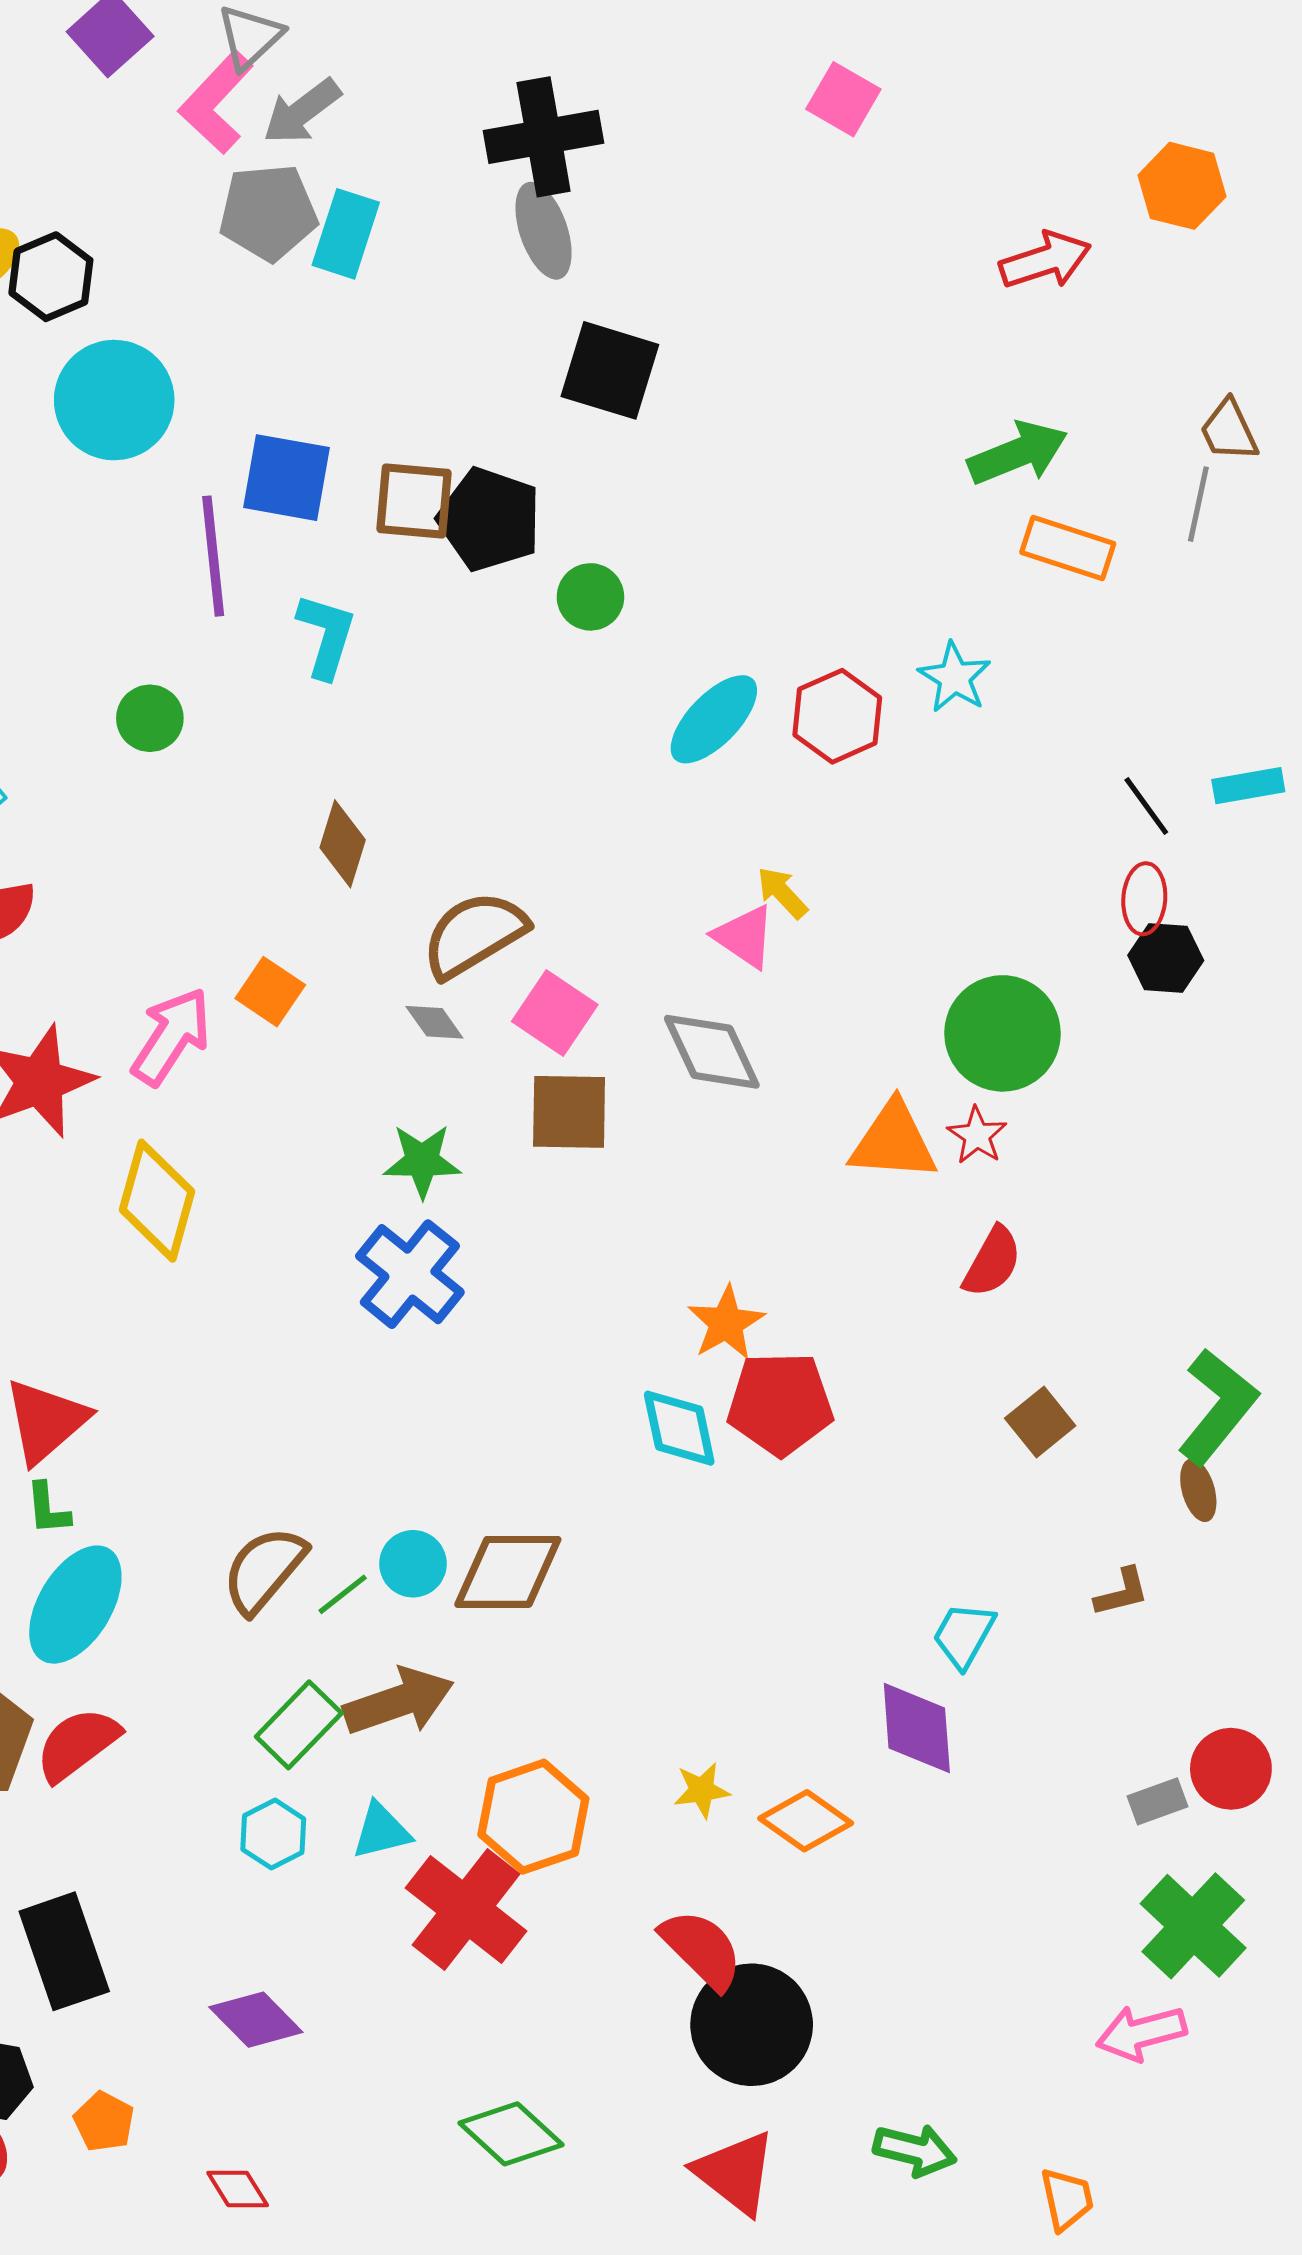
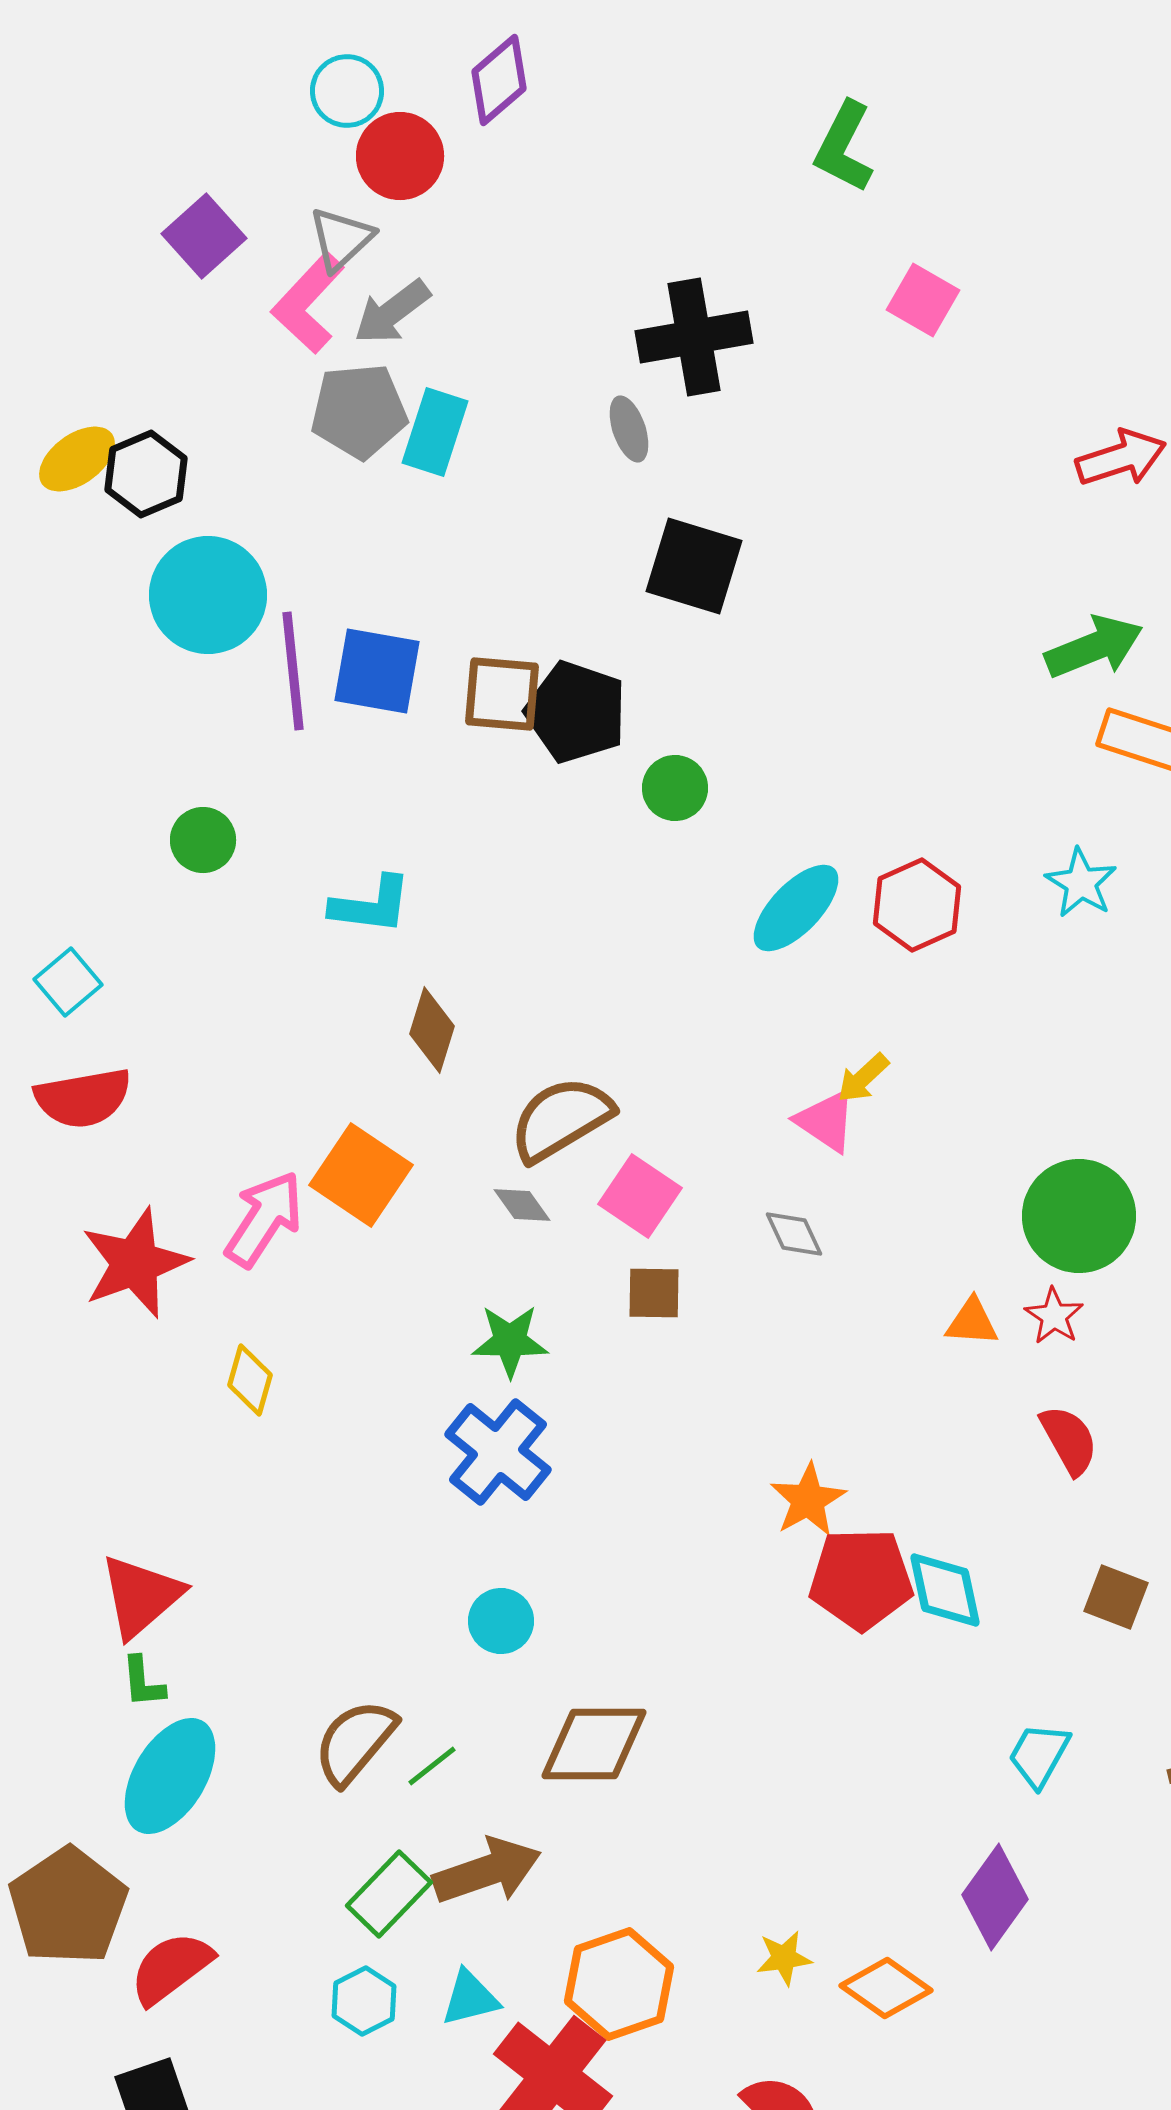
black cross: (544, 137) -> (694, 337), moved
gray ellipse: (544, 231) -> (629, 429), size x0.7
purple line: (213, 556) -> (293, 671), moved
cyan L-shape: (326, 636) -> (371, 905), moved, turned 80
cyan star: (955, 677) -> (1081, 883), moved
green circle: (150, 718) -> (203, 840), moved
yellow arrow: (782, 893) -> (863, 1078), turned -90
orange square: (270, 992) -> (361, 1175), size x1.5
gray diamond: (712, 1052) -> (794, 1234), size x0.6
brown square: (569, 1112) -> (654, 1293), size x0.7
orange triangle: (893, 1142) -> (972, 1322), size x0.6
yellow diamond: (157, 1201) -> (250, 1380), size x0.6
red semicircle: (992, 1262) -> (1069, 1440), turned -58
brown square: (1040, 1422) -> (1116, 1597), turned -30
cyan diamond: (679, 1428) -> (945, 1590), moved
cyan circle: (413, 1564) -> (501, 1621), moved
cyan trapezoid: (964, 1635) -> (1039, 1755), moved
purple diamond: (917, 1728) -> (995, 1897), turned 40
red semicircle: (77, 1744) -> (171, 1968), moved

